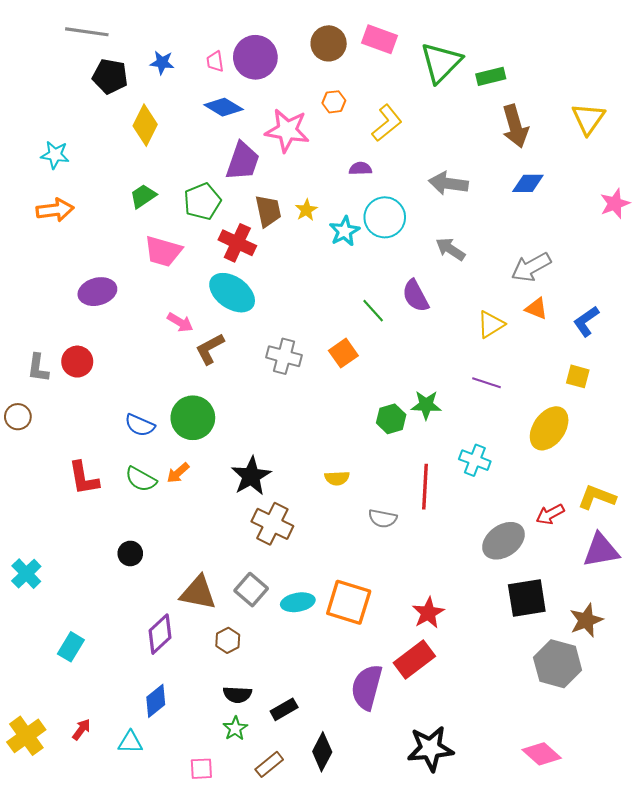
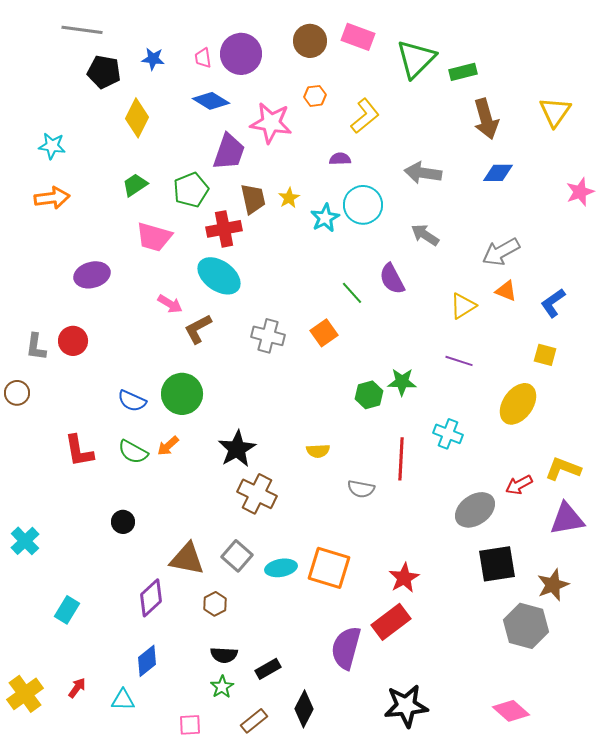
red cross: (237, 243) -> (224, 229), turned -36

